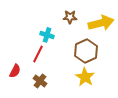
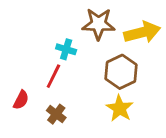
brown star: (70, 17) -> (98, 24), size x1.6

